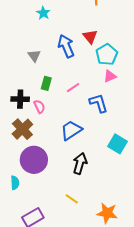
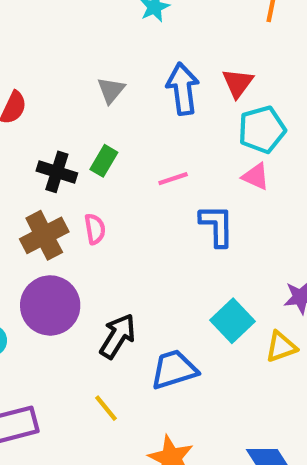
pink triangle: (110, 76) -> (256, 176), turned 32
green rectangle: (46, 83) -> (104, 161), moved
pink semicircle: (39, 107) -> (95, 229), moved
blue trapezoid: (71, 130) -> (174, 369), moved
black arrow: (80, 163) -> (118, 336), moved

